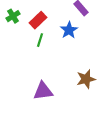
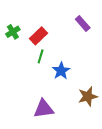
blue star: (69, 30) -> (61, 71), moved

